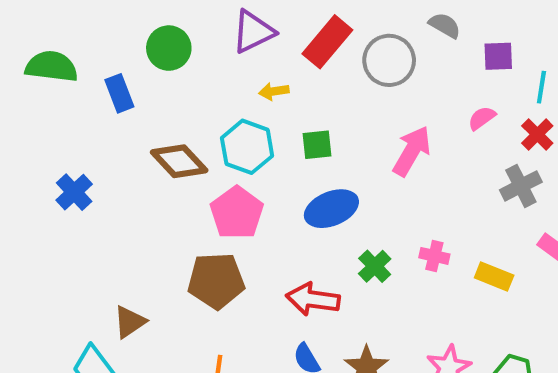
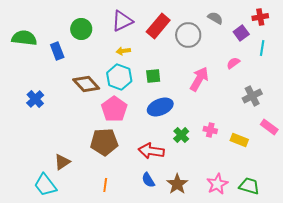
purple square: (498, 56) -> (241, 33), turned -35
yellow arrow: (274, 91) -> (123, 51), moved
red cross: (537, 134) -> (260, 17), moved, turned 35

